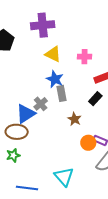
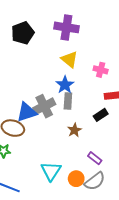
gray cross: (41, 104) -> (44, 106), size x1.5
orange circle: (88, 143) -> (76, 179), moved
cyan triangle: (64, 177) -> (51, 171), moved

